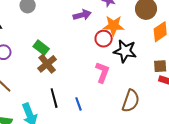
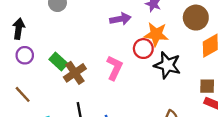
green rectangle: (41, 48) -> (58, 61), moved
pink L-shape: (102, 72) -> (114, 68), moved

